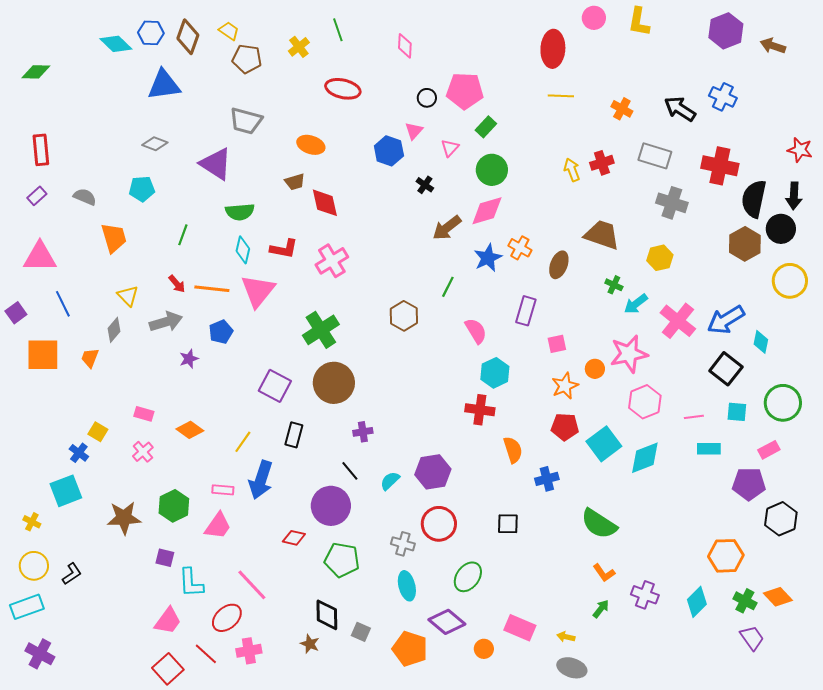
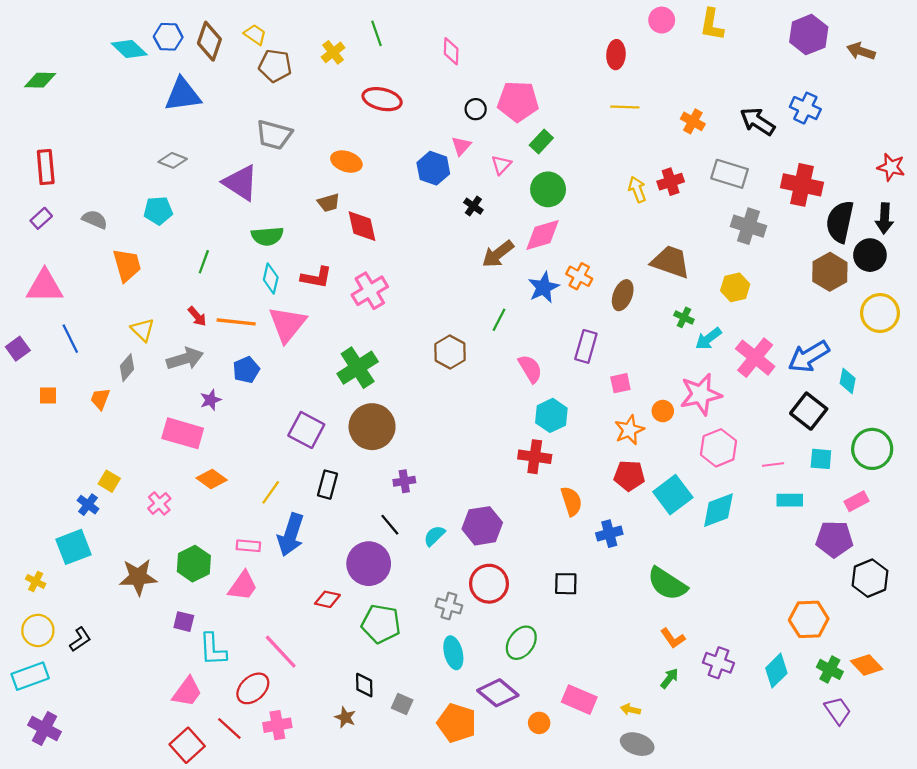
red ellipse: (553, 49) -> (616, 55), size x0.7
orange square: (43, 355) -> (48, 395), size x0.5
pink rectangle: (144, 414) -> (183, 433), moved, size x1.8
black diamond: (327, 615) -> (364, 685), size x0.7

